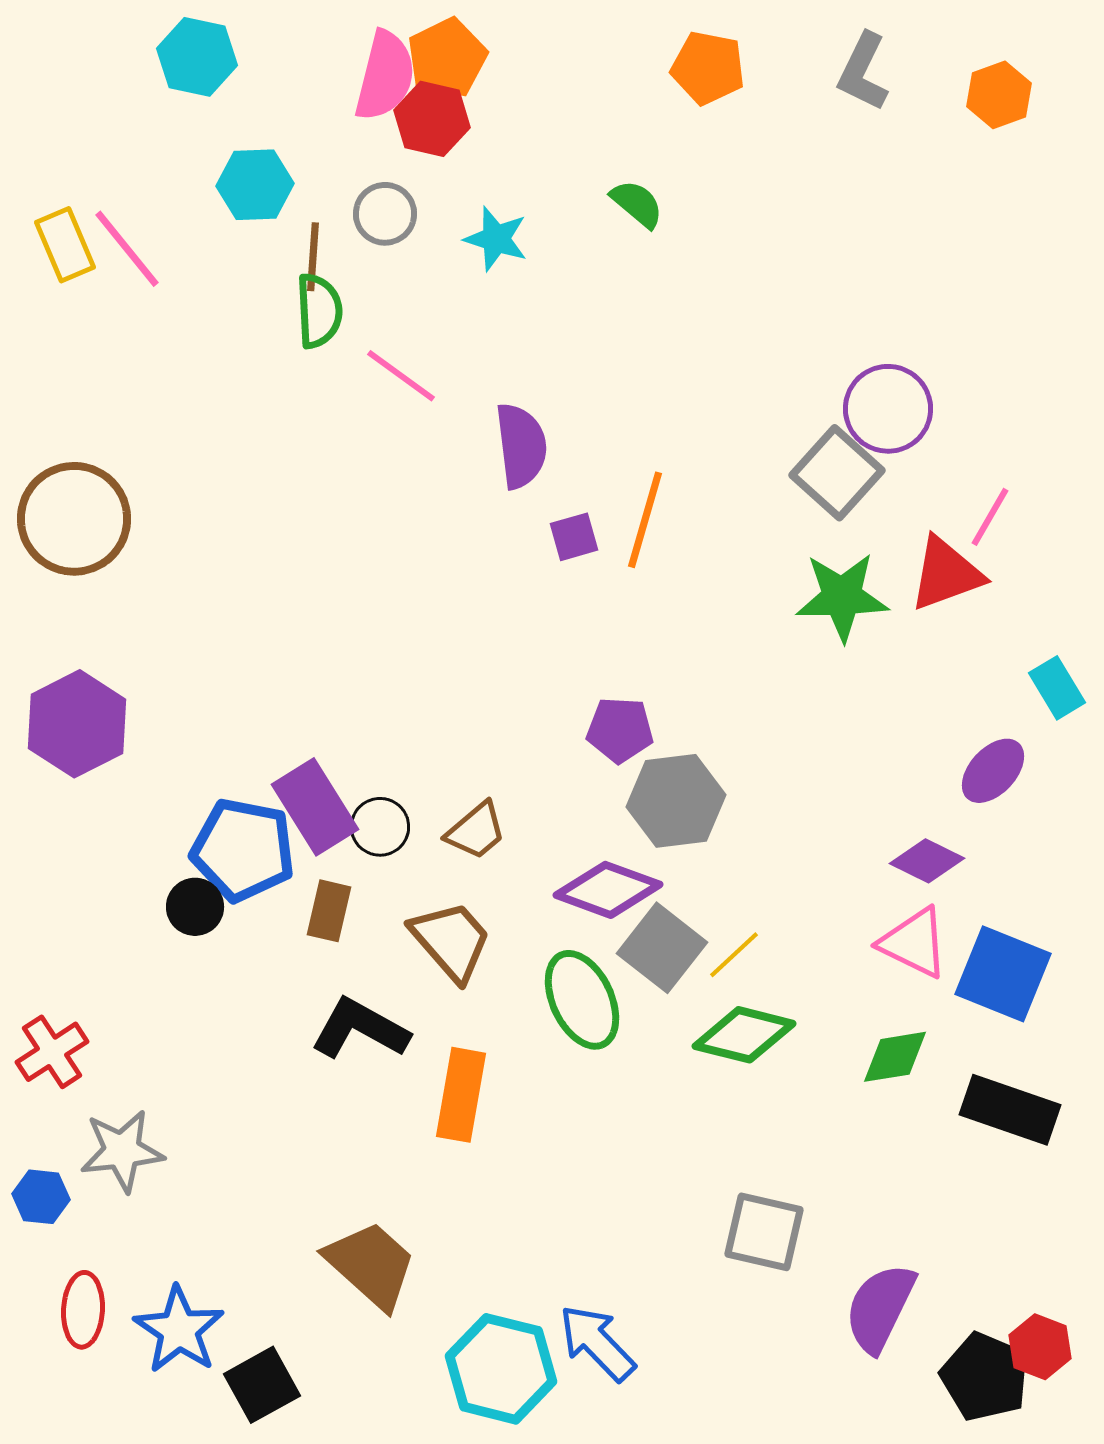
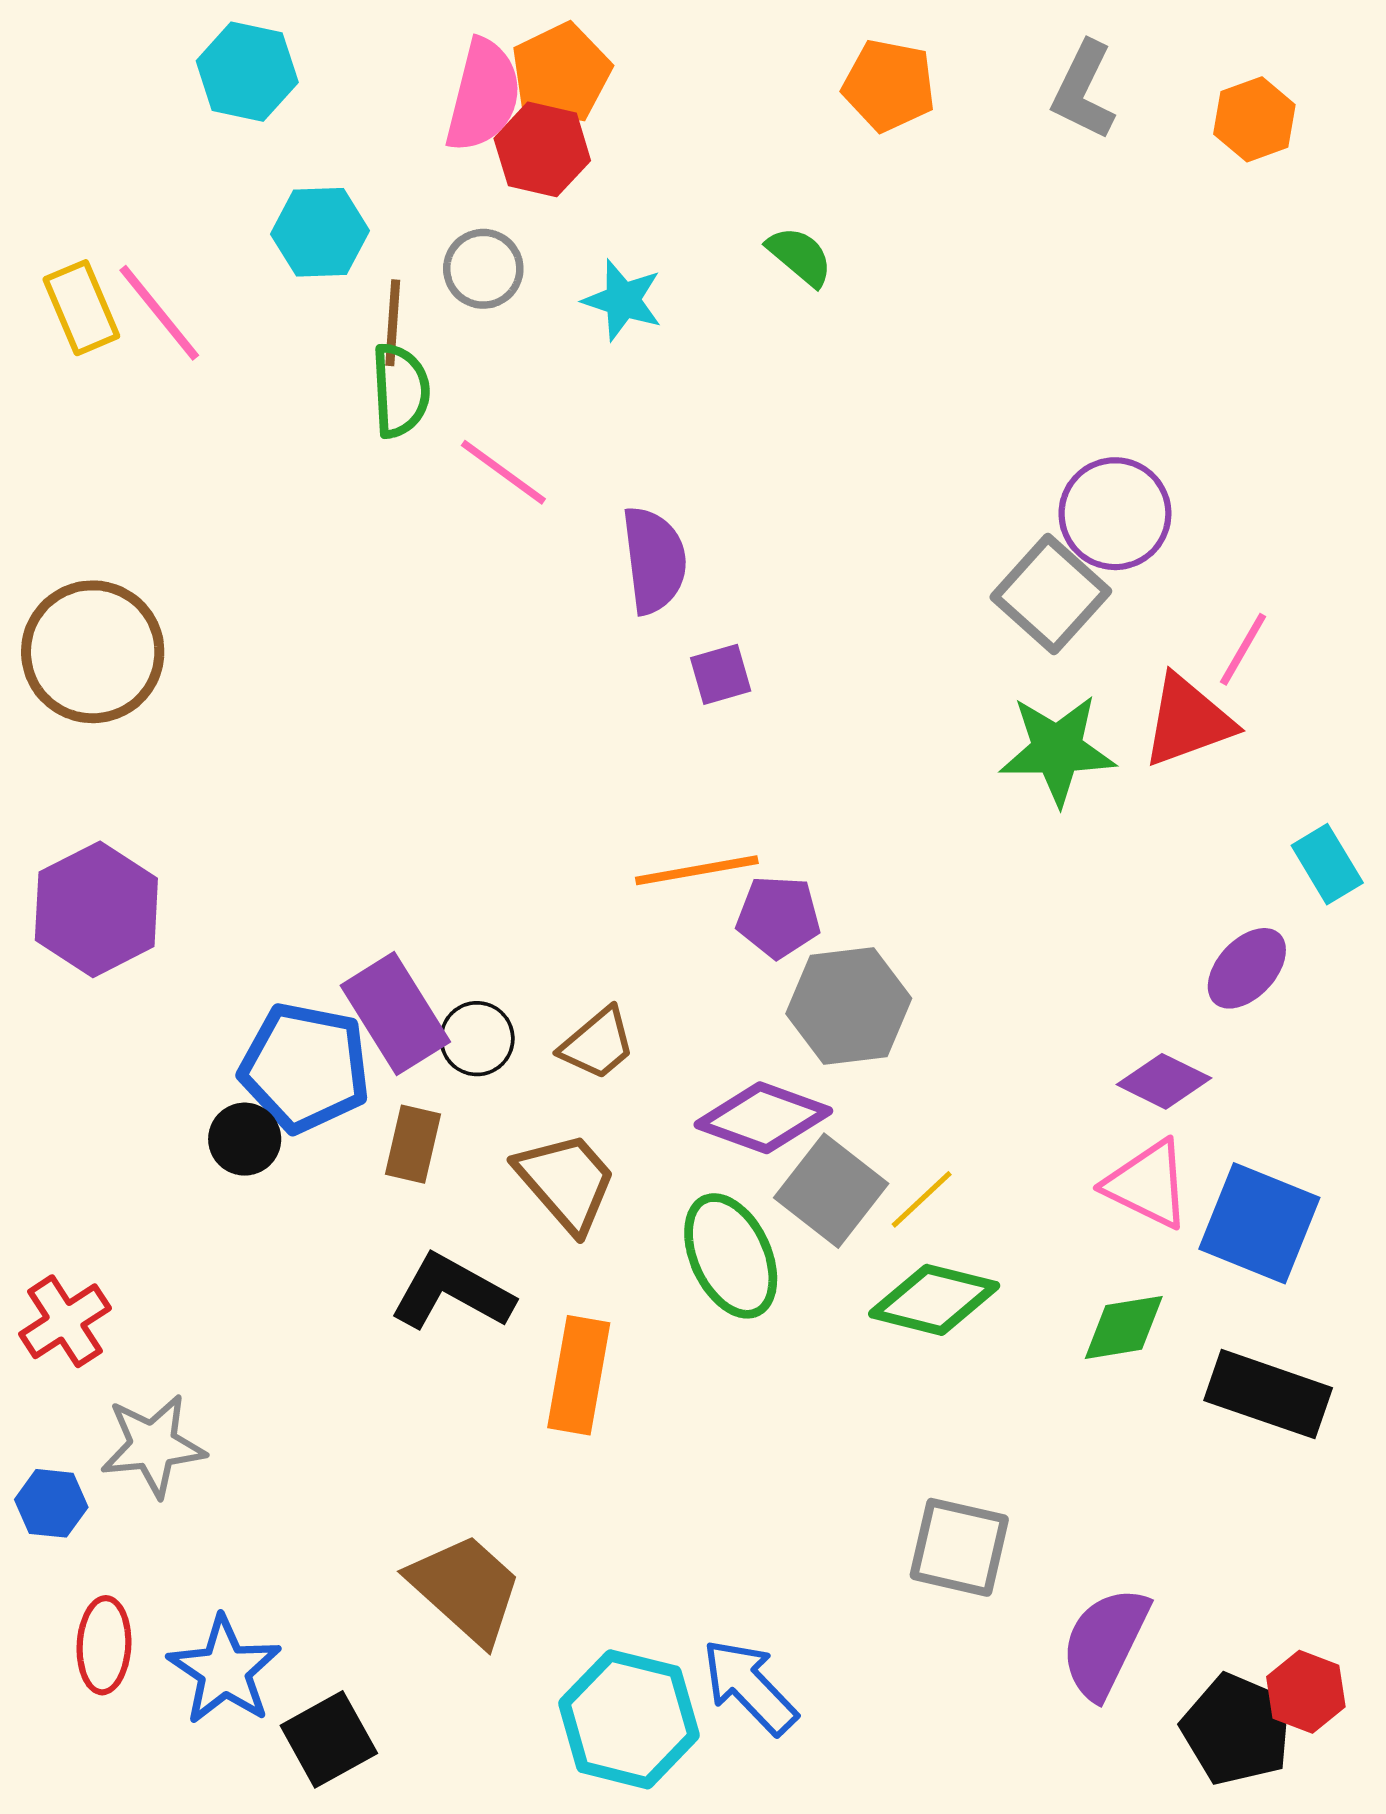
orange line: (645, 520) -> (697, 870), moved, turned 64

